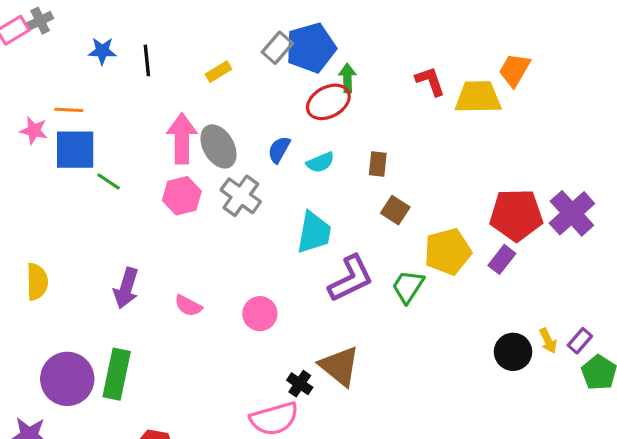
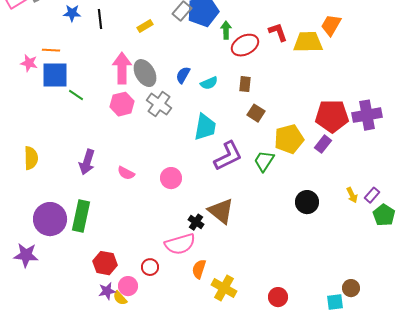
red ellipse: (328, 102) -> (245, 45), moved
purple cross: (572, 213) -> (367, 115), turned 32
black circle: (513, 352) -> (307, 202), moved

